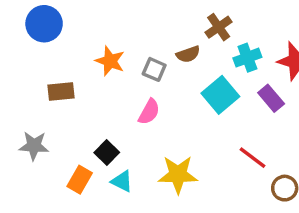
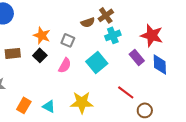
brown semicircle: (188, 54) -> (88, 22), moved
cyan cross: (247, 58) -> (113, 35), moved
cyan square: (220, 95) -> (97, 62), moved
black square: (107, 153) -> (40, 55), moved

